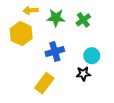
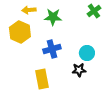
green cross: (83, 20) -> (94, 11), moved
yellow rectangle: (44, 83) -> (42, 79), turned -48

